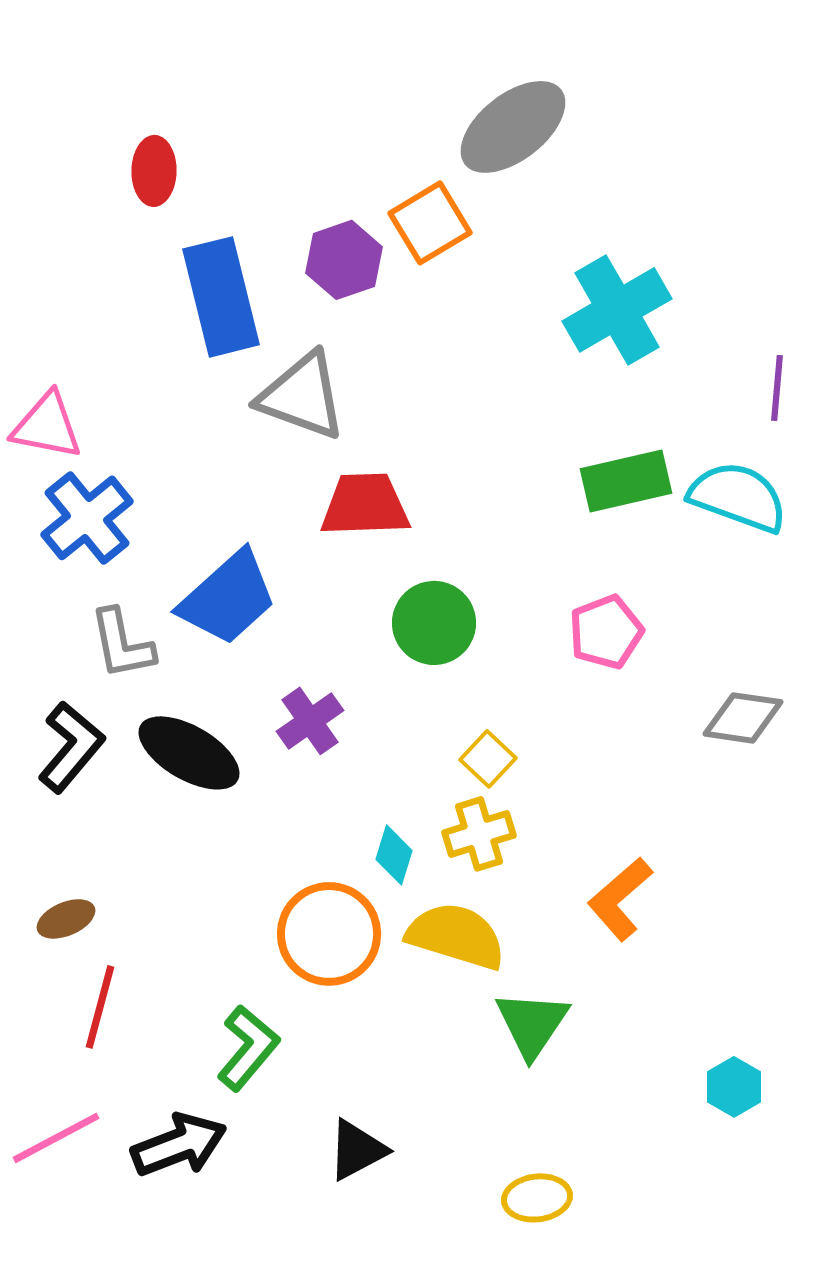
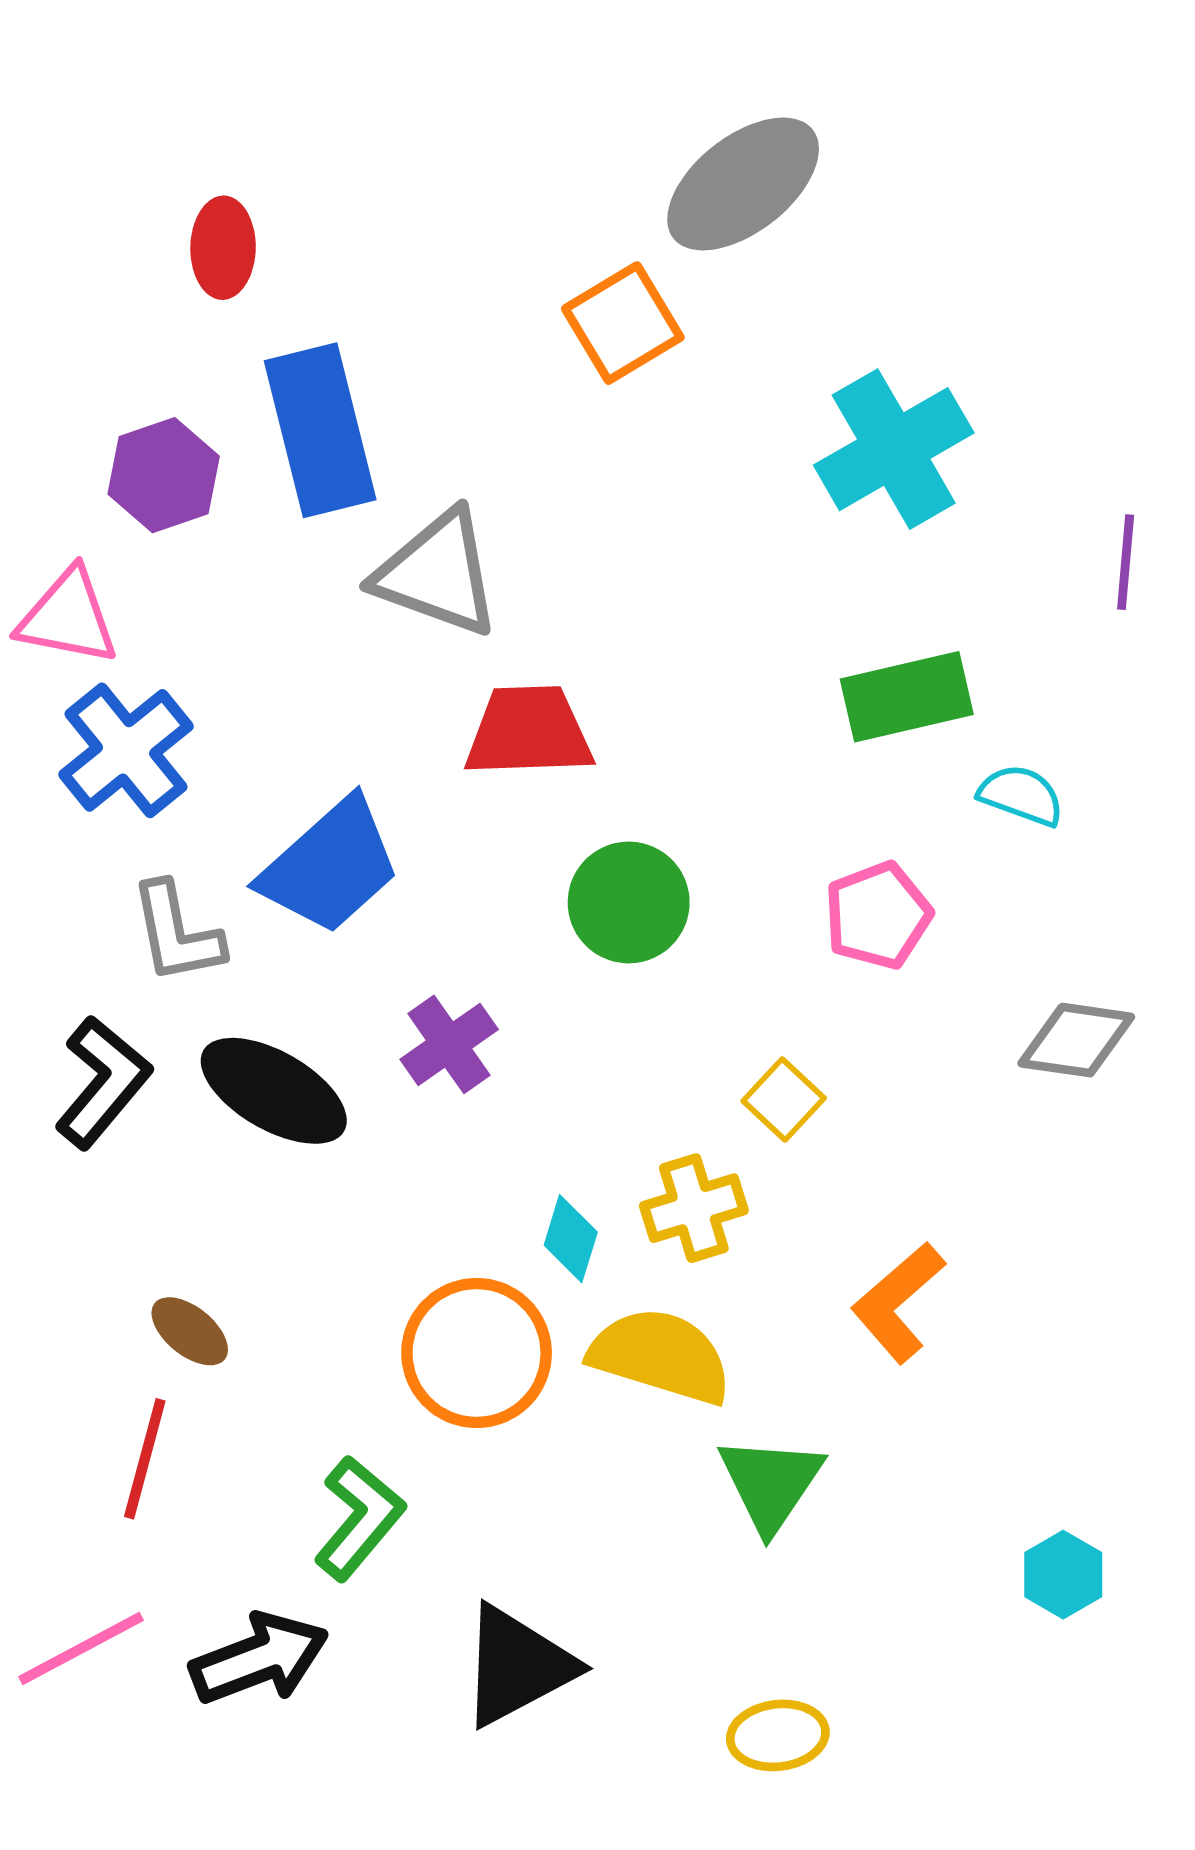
purple hexagon: (344, 260) -> (164, 475), moved
cyan semicircle: (738, 497) -> (1021, 795), moved, size x0.6
yellow square: (488, 759) -> (784, 1099), moved
brown ellipse: (66, 919) -> (190, 1331), moved, turned 62
black triangle: (357, 1150) -> (517, 1666), size x1.4

